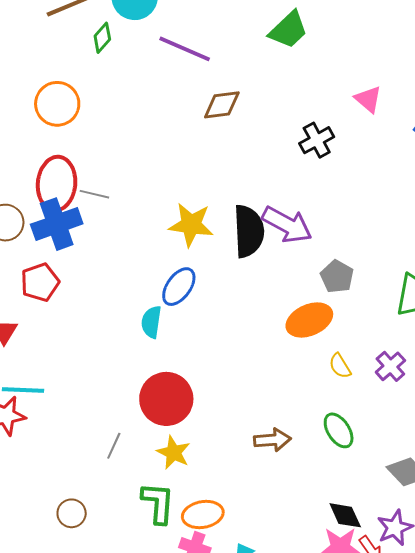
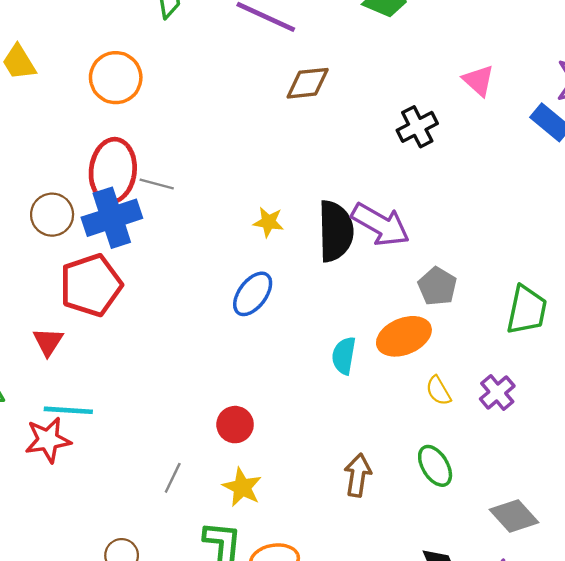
yellow star: (191, 225) -> (268, 222), size x0.6
red pentagon: (40, 282) -> (91, 285), size x1.4
cyan semicircle: (151, 322) -> (344, 356), moved
red circle: (166, 399) -> (235, 425), size x0.6
brown arrow: (272, 440) -> (358, 475), turned -78

